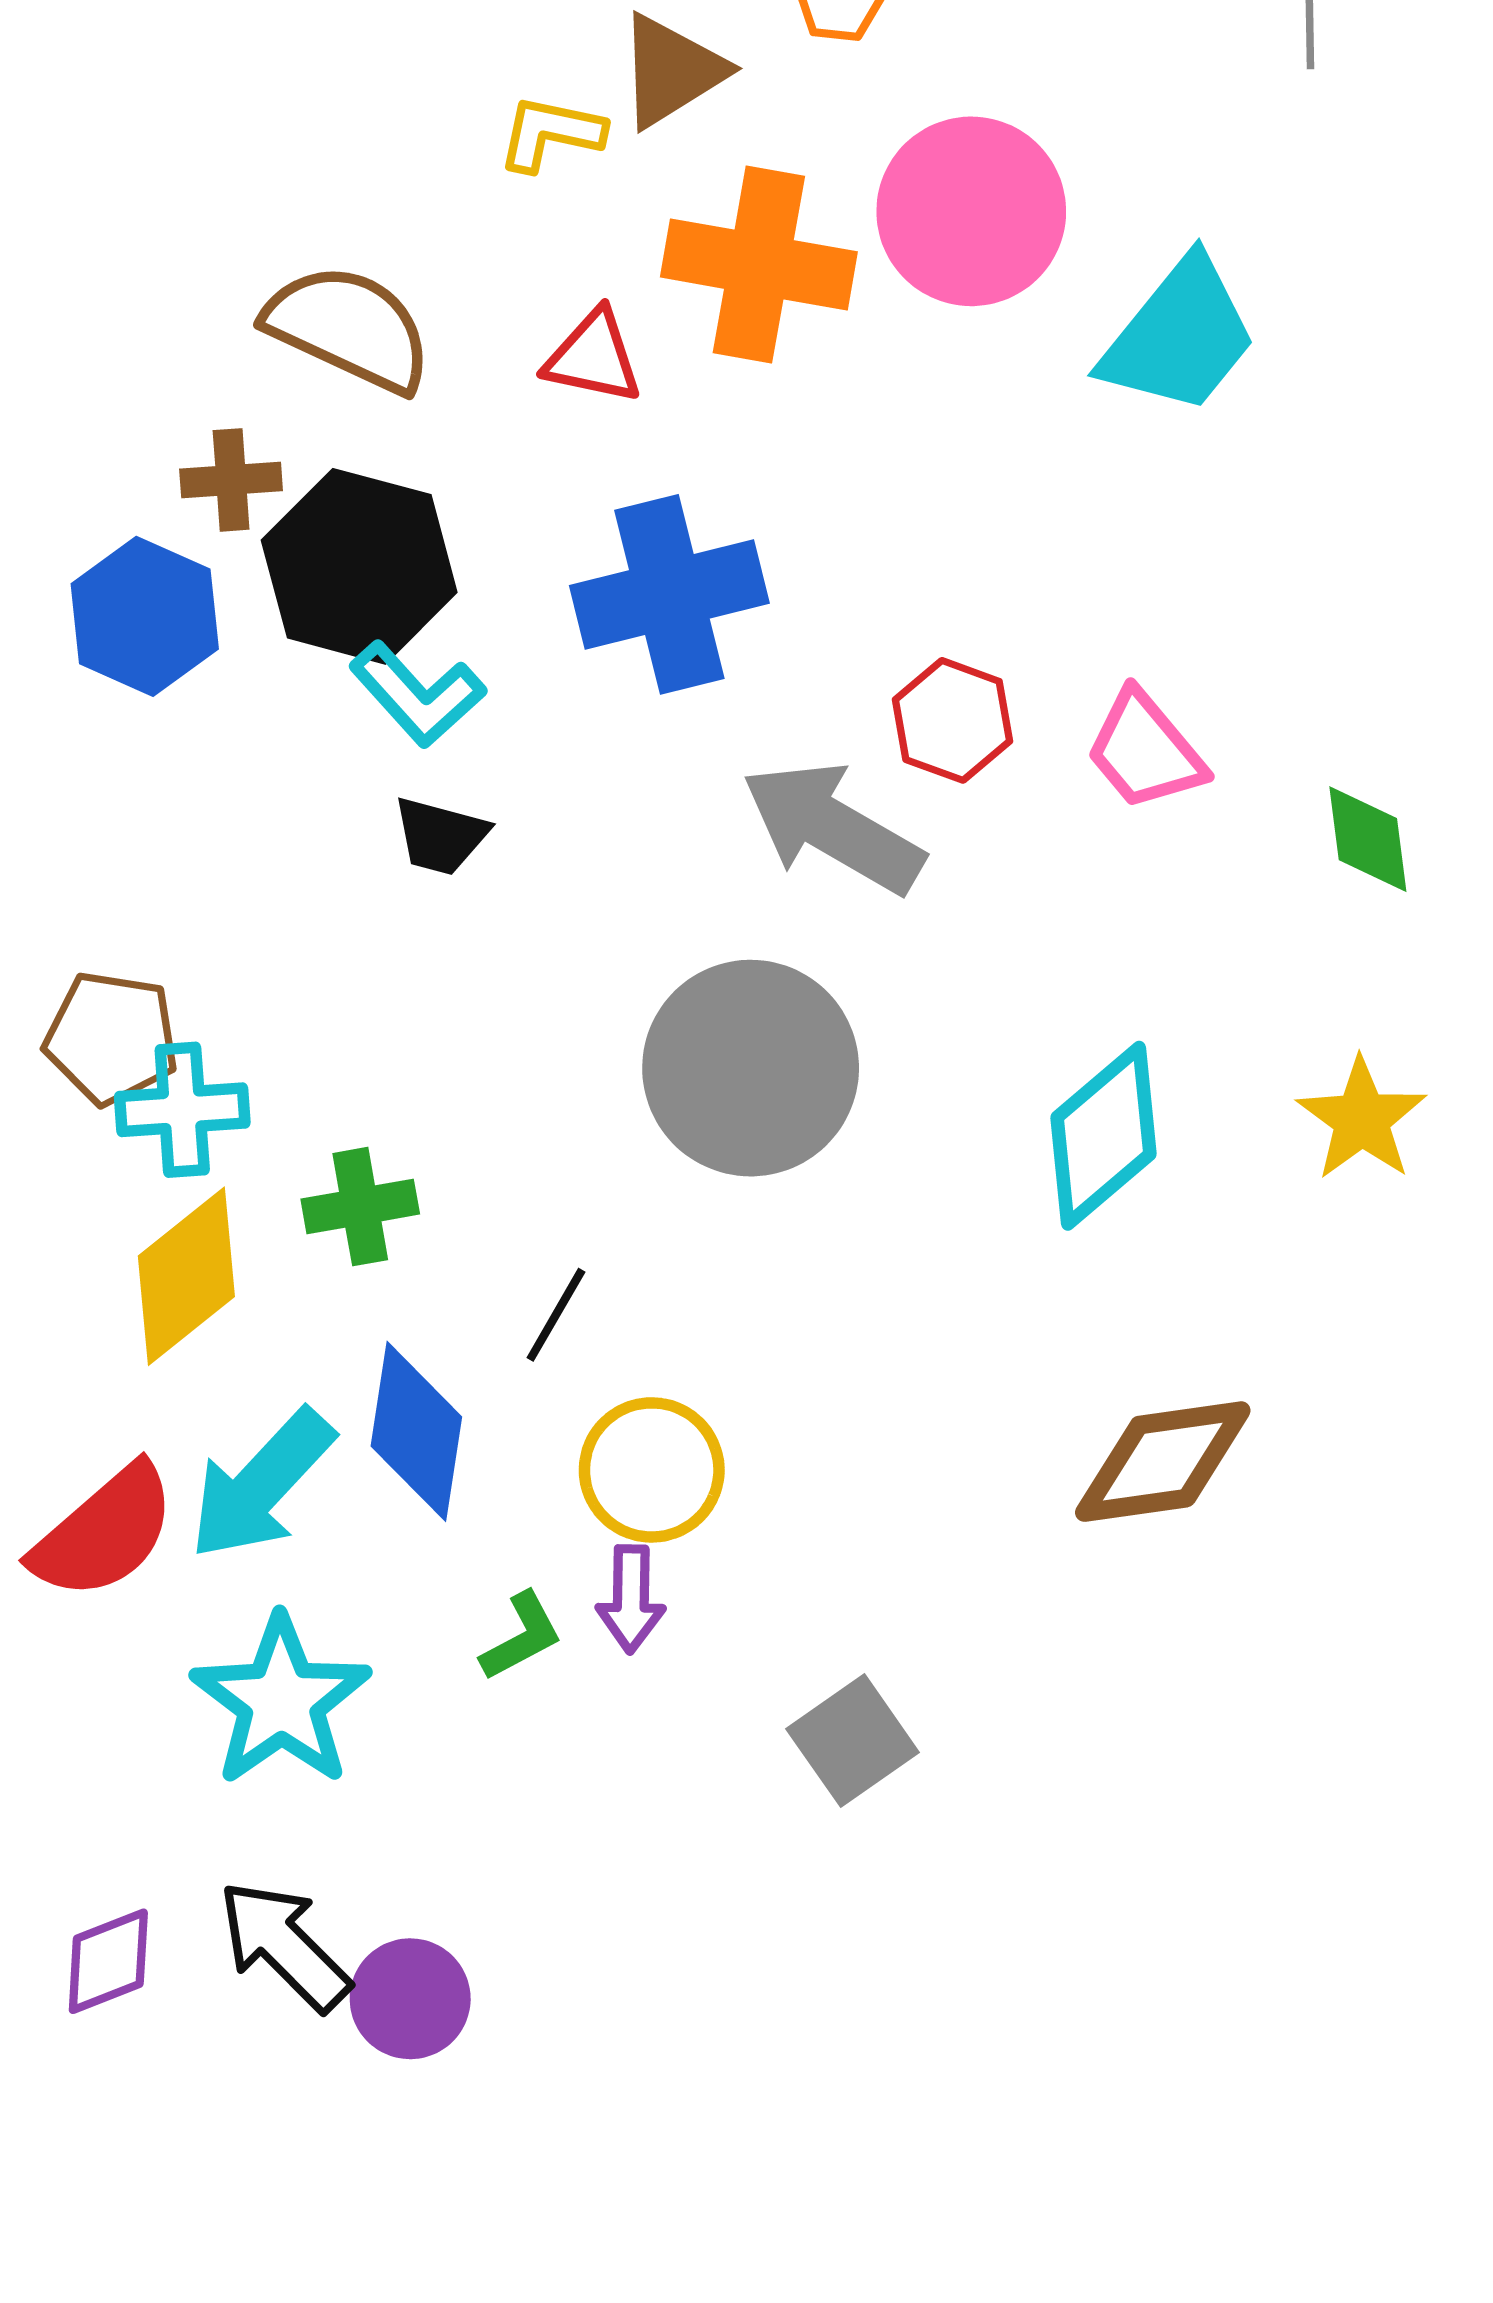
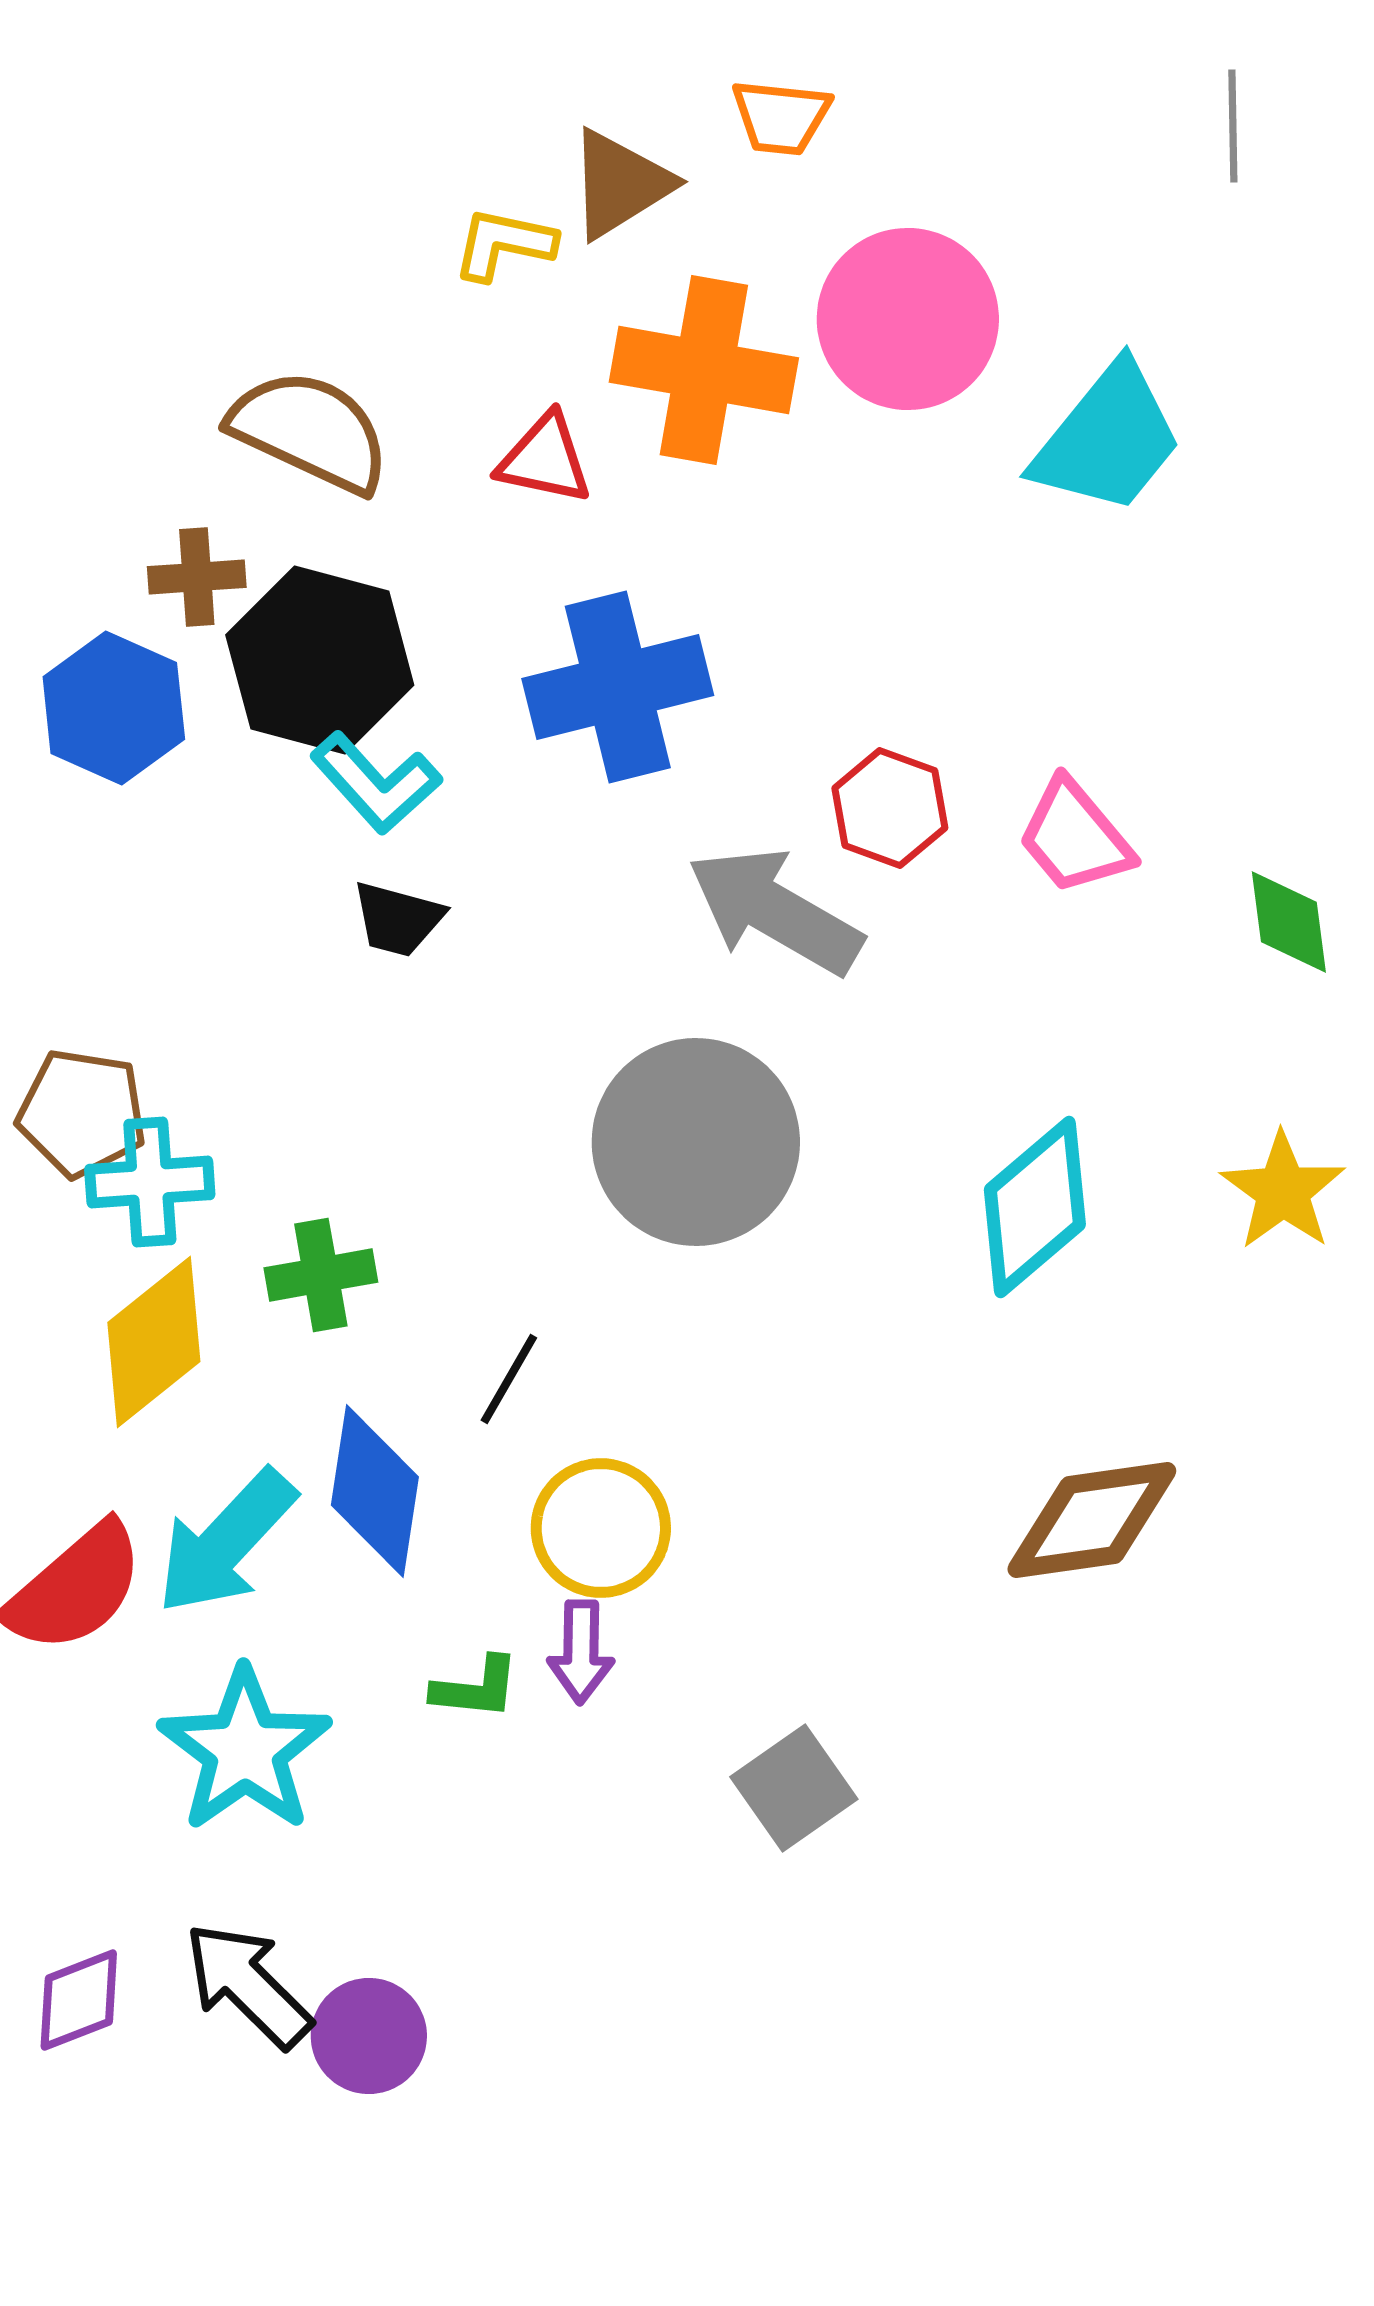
green L-shape: (522, 1636) -> (476, 1688), turned 34

